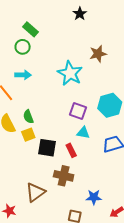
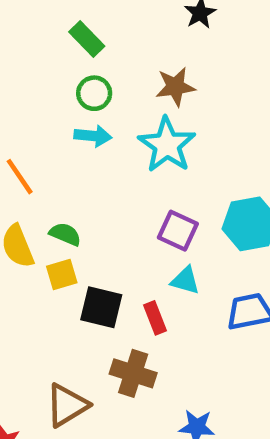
green circle: (23, 47) -> (94, 93), moved
brown star: (98, 54) -> (175, 87), moved
cyan arrow: (23, 75) -> (93, 136), moved
green semicircle: (28, 117) -> (65, 234), turned 128

